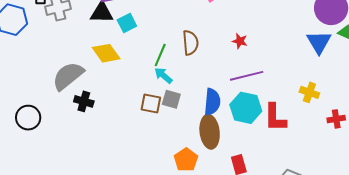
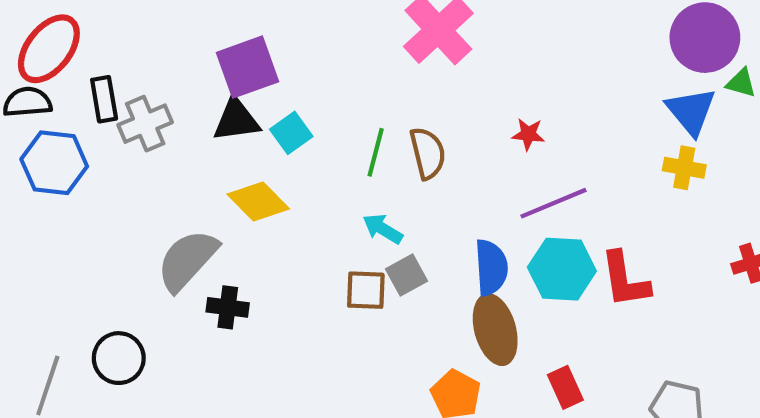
green line: (160, 55) -> (376, 152), moved
yellow cross: (309, 92) -> (684, 168), moved
gray square: (171, 99) -> (406, 275), turned -36

